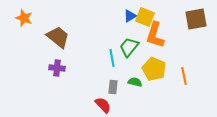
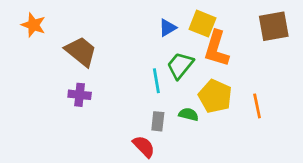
blue triangle: (130, 16) -> (168, 28), moved

